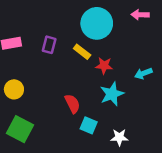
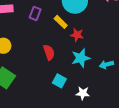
cyan arrow: (143, 73) -> (106, 65), moved
red semicircle: (72, 104) -> (49, 52), moved

